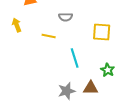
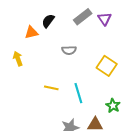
yellow square: (102, 32) -> (107, 66), turned 30
yellow line: (49, 36) -> (51, 88), moved

